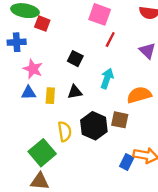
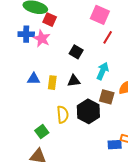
pink star: (33, 69) -> (42, 39), moved
brown square: (120, 120) -> (107, 97), moved
green square: (42, 153) -> (42, 132), size x0.6
blue rectangle: (127, 162) -> (115, 145), turned 56

